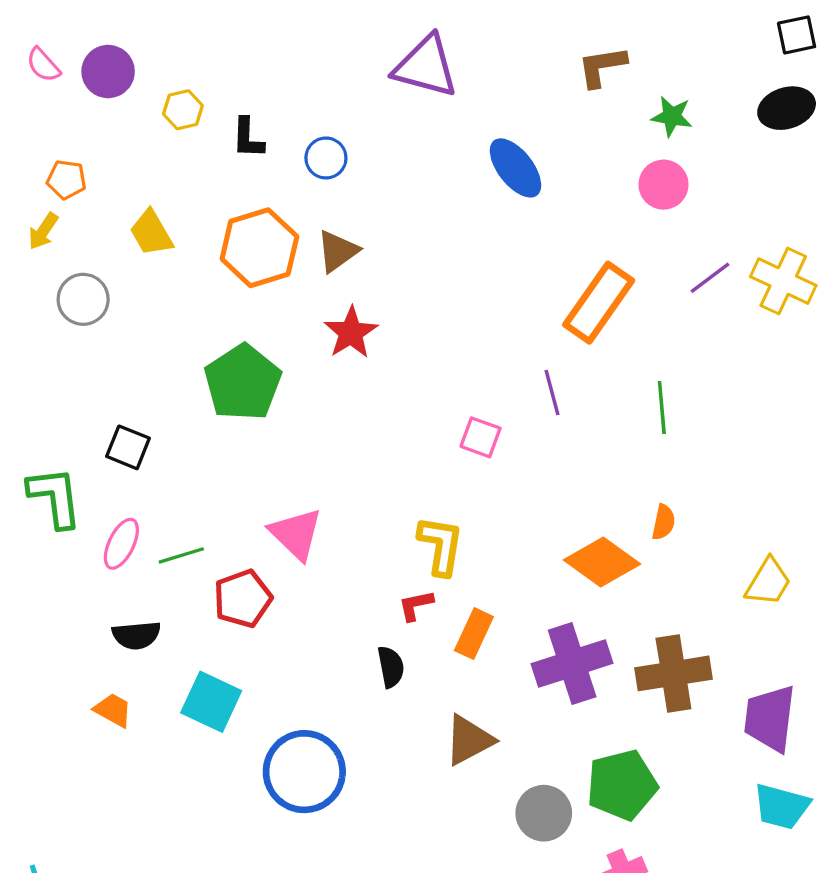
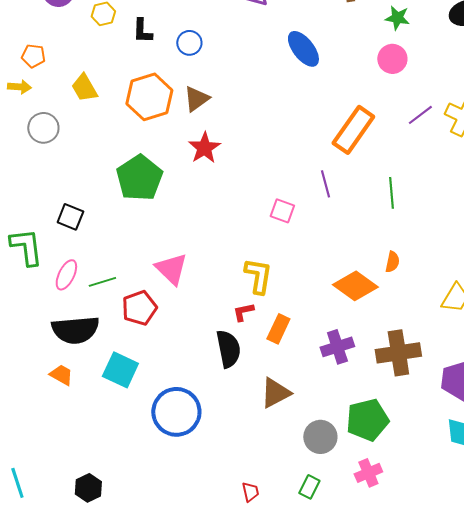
yellow arrow: (43, 231) -> (19, 87), turned -120
black semicircle: (136, 635) -> (75, 330), size x1.6
purple cross: (572, 664) -> (337, 347), size x0.7
black semicircle: (391, 667) -> (228, 349), size x1.5

